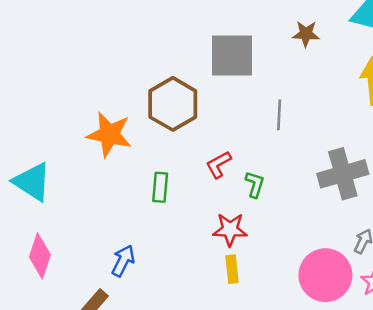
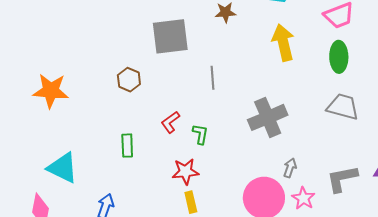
brown hexagon: (173, 104) -> (129, 80), size x0.6
orange star: (109, 134) -> (51, 91), moved
cyan triangle: (32, 182) -> (63, 168), moved

